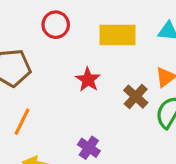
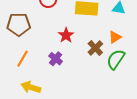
purple cross: (89, 148) -> (56, 59), moved

